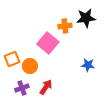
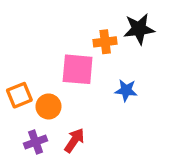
pink square: (48, 43) -> (78, 69), turned -35
blue star: (88, 65) -> (126, 90), moved

